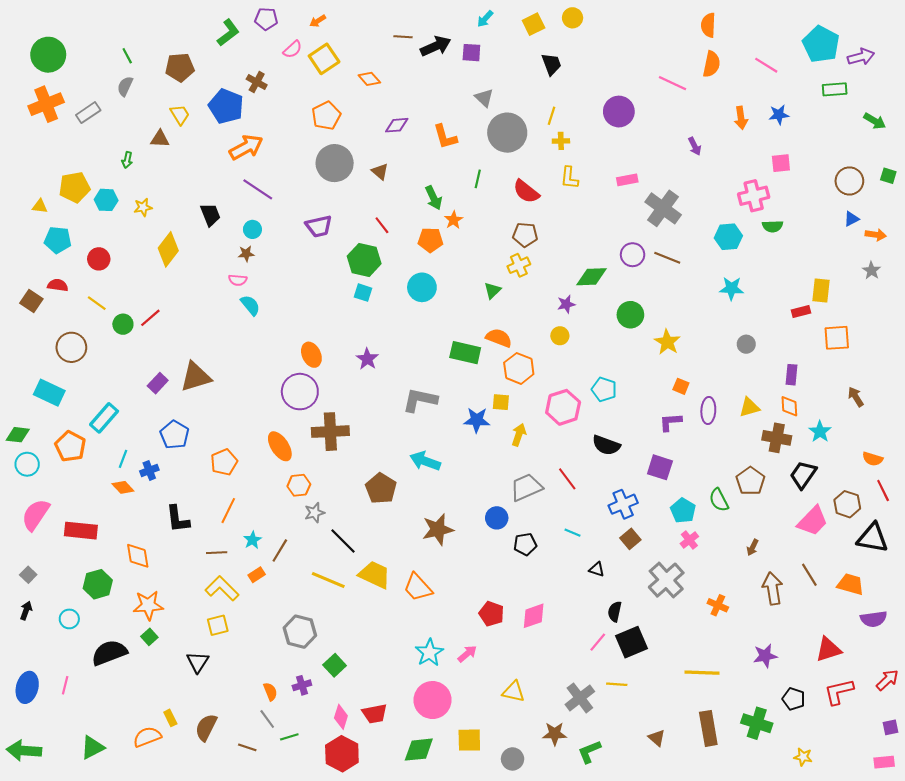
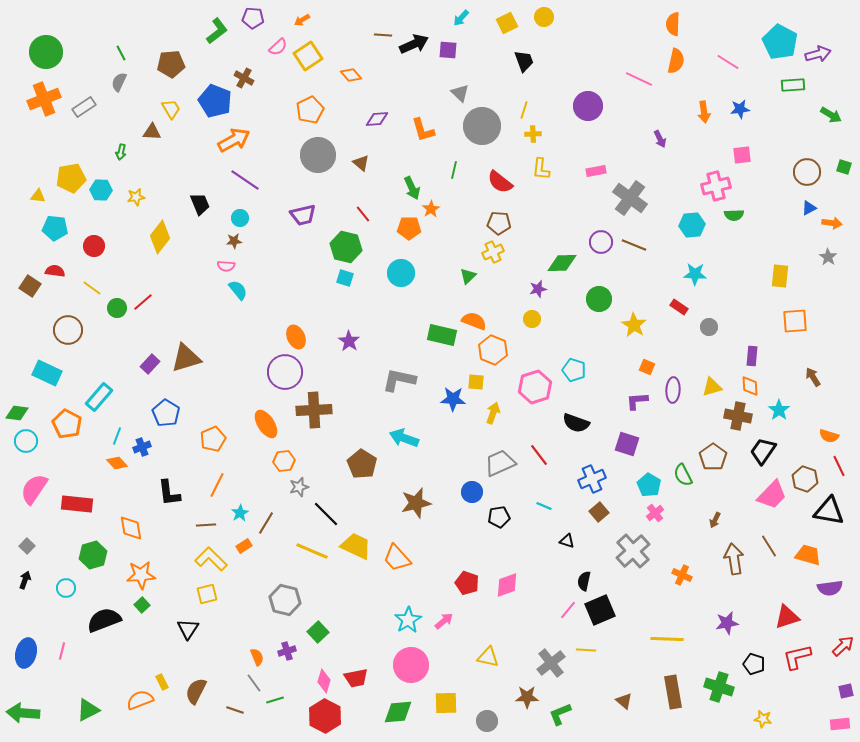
red rectangle: (801, 312) -> (679, 307), moved, turned 48

